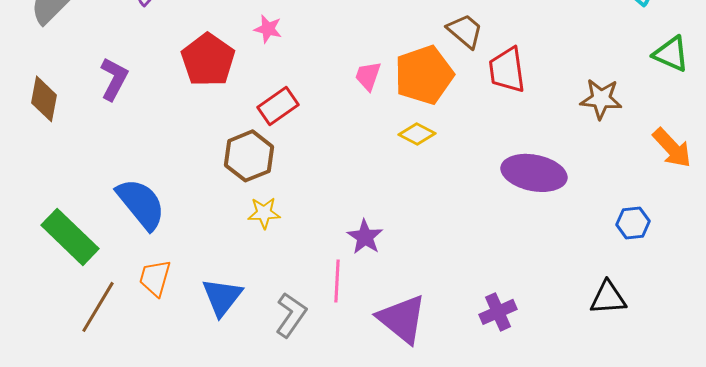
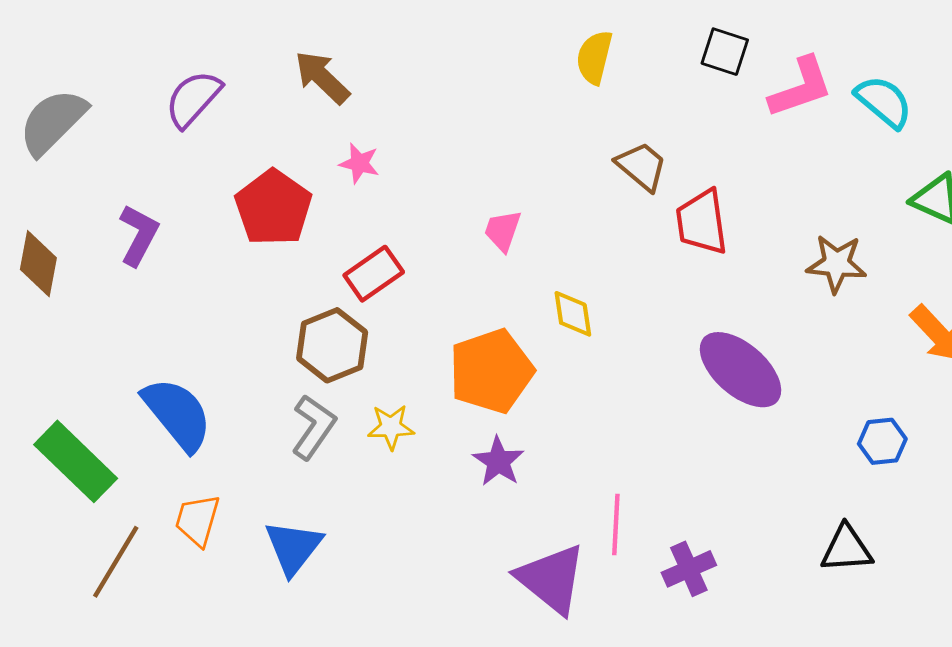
orange pentagon: (424, 75) -> (491, 371), moved
yellow diamond: (417, 134) -> (573, 314), turned 54
purple ellipse: (534, 173) -> (740, 370), turned 30
yellow star: (264, 213) -> (391, 427), moved
pink line: (337, 281) -> (616, 524), moved
gray L-shape: (291, 315) -> (313, 427), moved

